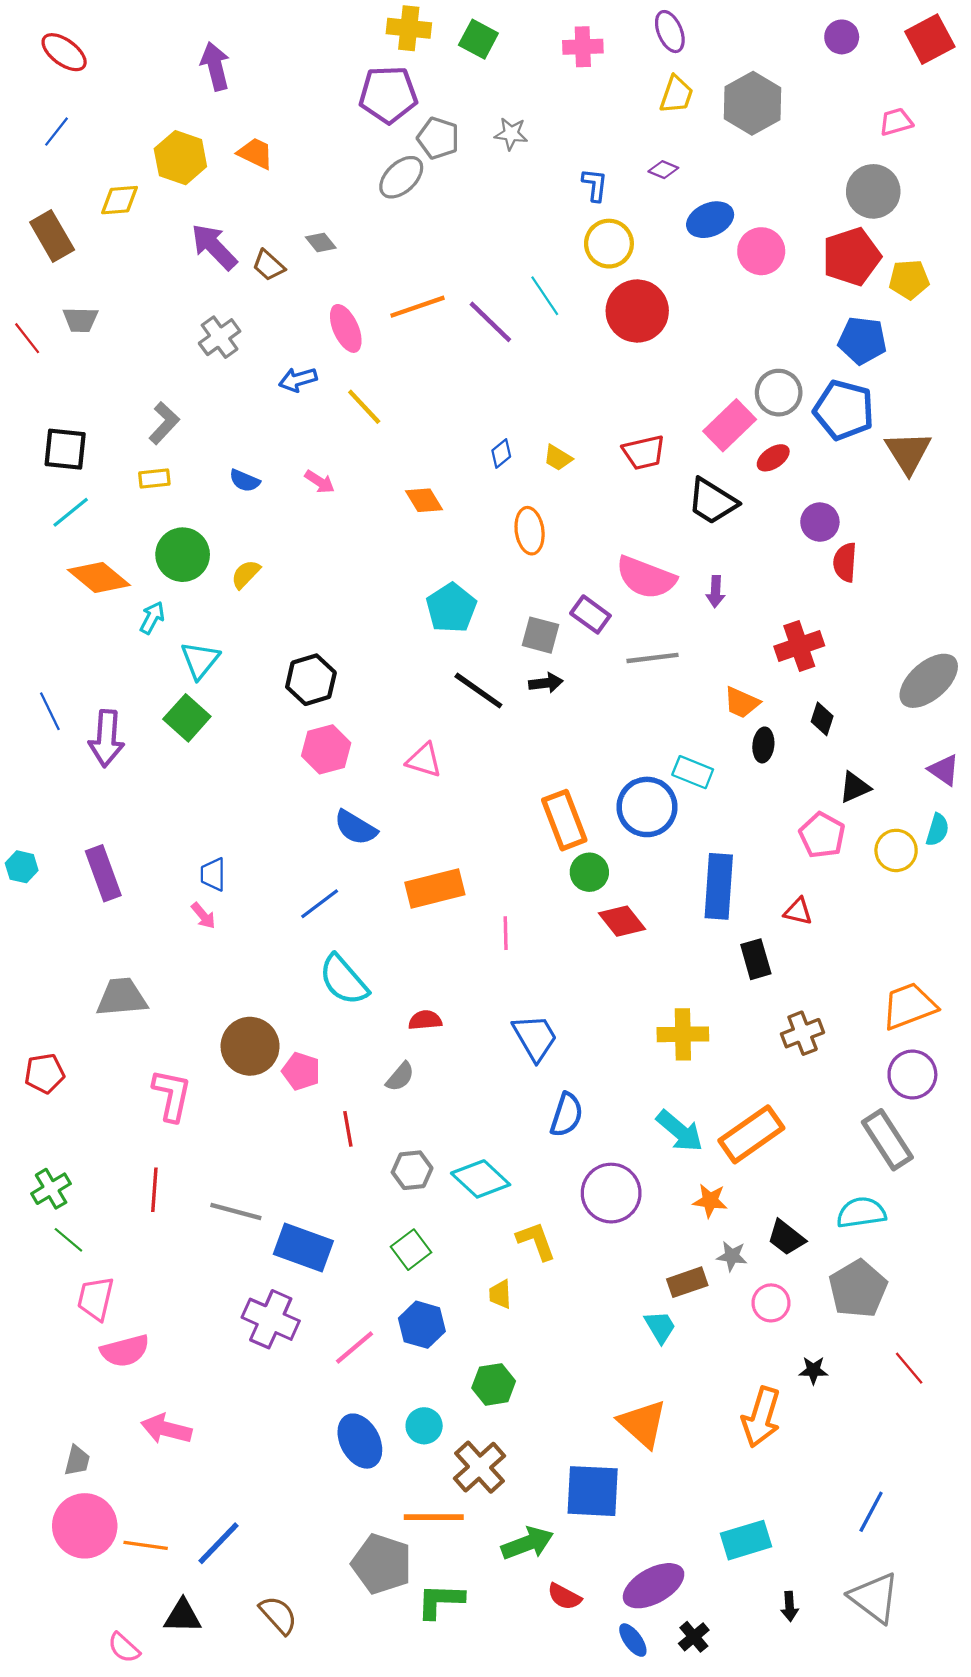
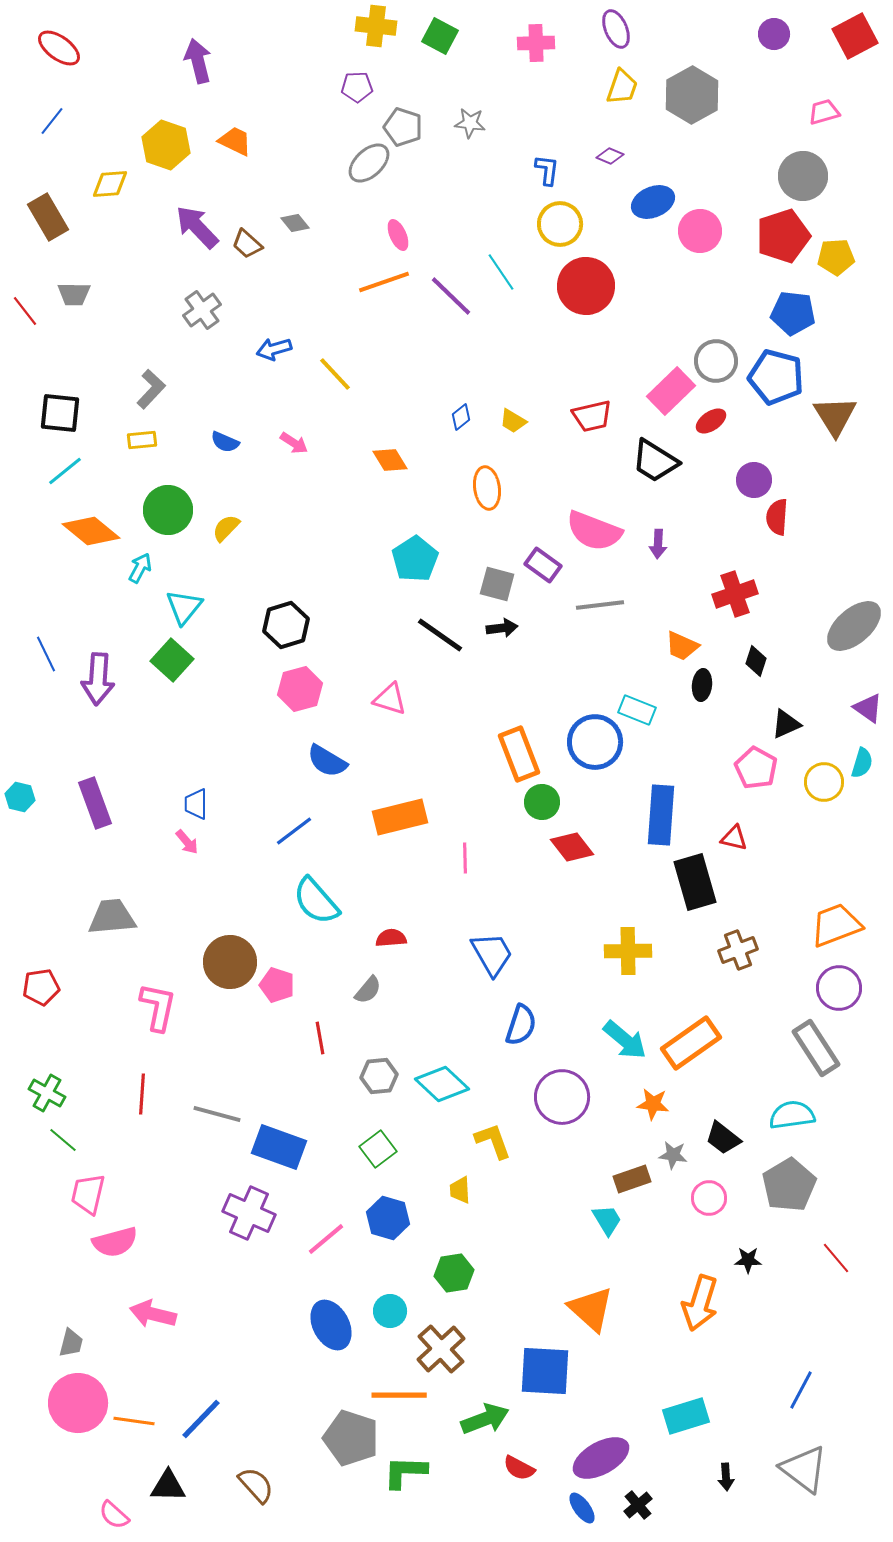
purple pentagon: (388, 95) -> (357, 87), size x0.6
pink ellipse: (346, 328) -> (398, 235), moved, size x0.7
black rectangle: (756, 959) -> (695, 882), size x1.5
green cross: (51, 1189) -> (47, 1093), turned -30

